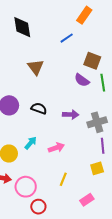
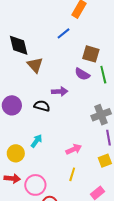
black diamond: (22, 27) -> (19, 45), moved
purple arrow: (71, 115) -> (60, 91), moved
pink arrow: (56, 148) -> (74, 149), moved

